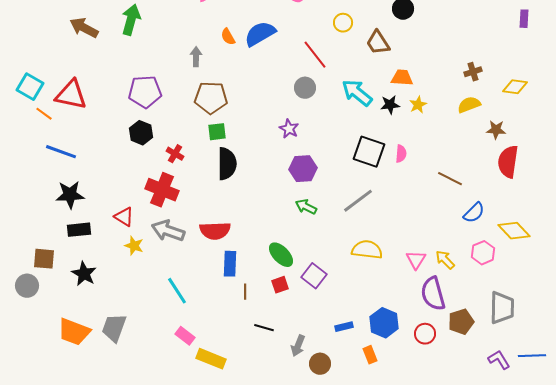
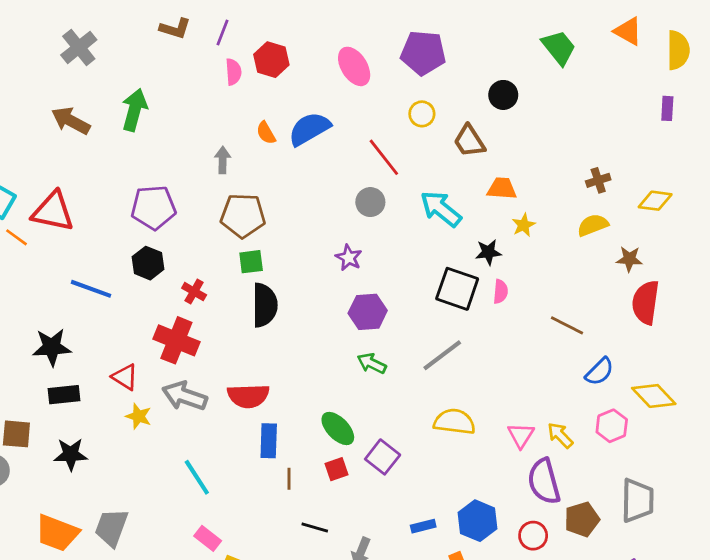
black star: (390, 105) -> (488, 252), moved
blue line: (61, 152) -> (91, 289), moved
black star: (84, 274) -> (71, 454), turned -30

